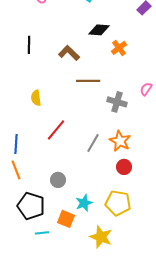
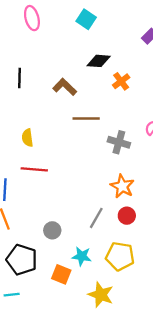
red line: (56, 130) -> (34, 169), moved, turned 55
gray line: (93, 143) -> (96, 218), moved
cyan star: (84, 203) -> (82, 256), turned 30
cyan line: (42, 233) -> (12, 295), moved

